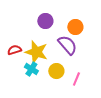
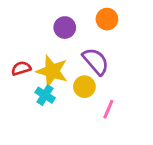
orange circle: (75, 27) -> (107, 19), moved
yellow circle: (56, 71) -> (84, 87), moved

